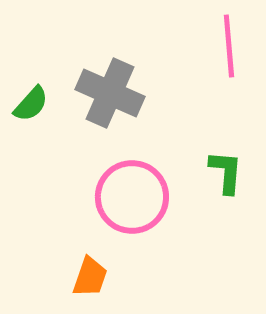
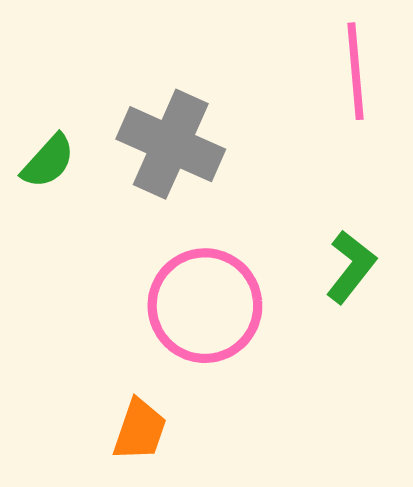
green L-shape: (226, 172) -> (351, 267), turned 33

